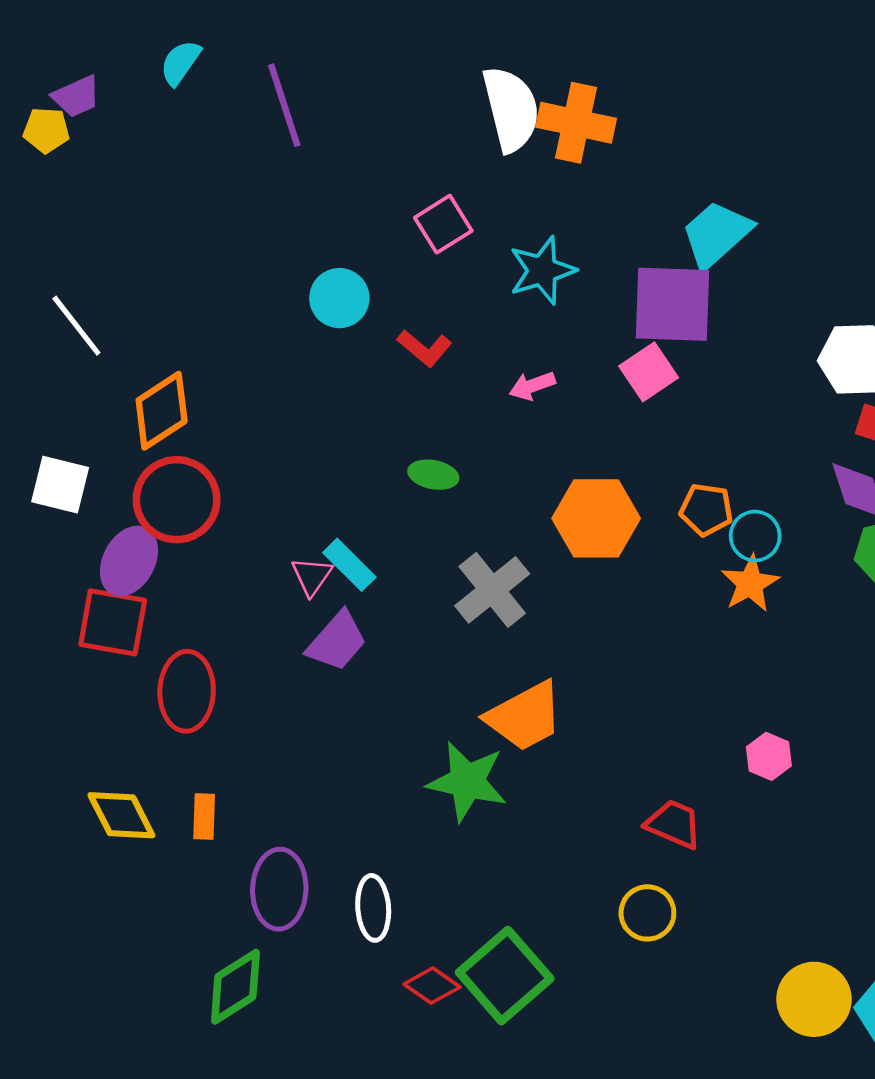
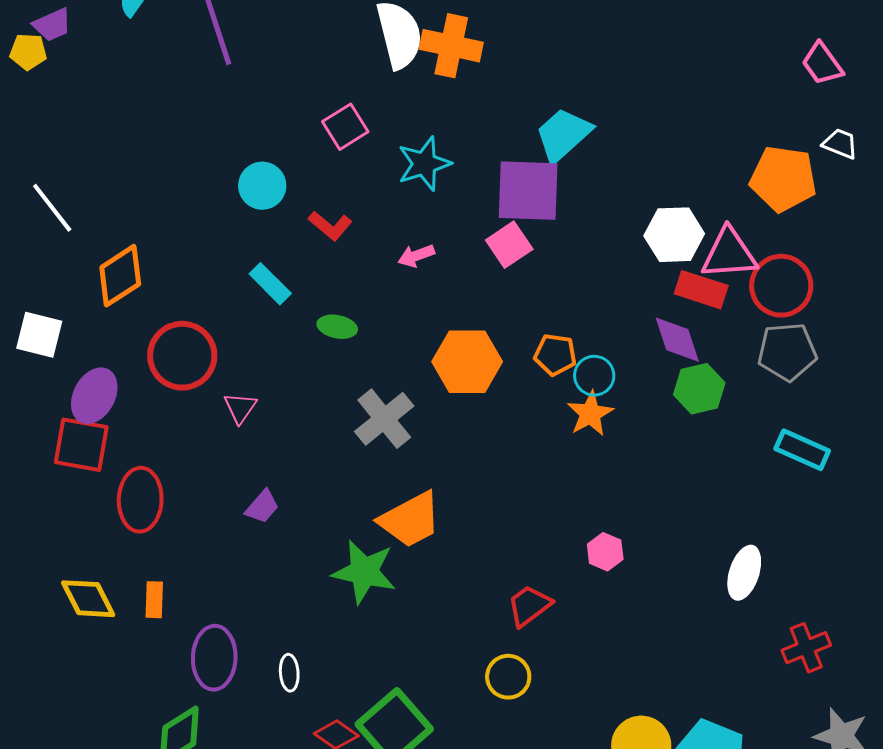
red circle: (177, 500) -> (182, 356), moved
cyan rectangle: (349, 565) -> (270, 284), moved
purple trapezoid: (337, 641) -> (262, 507), moved, size x0.7
red trapezoid: (674, 824) -> (529, 606), turned -60
white ellipse: (373, 908) -> (289, 673), size x0.7

